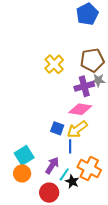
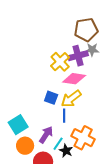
yellow cross: (54, 64) -> (60, 62), moved
orange circle: (22, 173) -> (25, 146), moved

